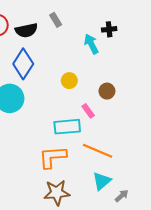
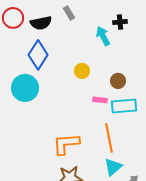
pink rectangle: (88, 111) -> (100, 100), turned -48
cyan rectangle: (67, 127) -> (124, 106), moved
orange line: (98, 151) -> (109, 138), turned 56

